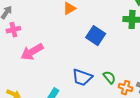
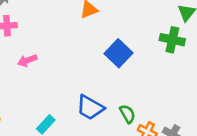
pink arrow: (32, 52) -> (27, 60), size x0.6

